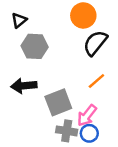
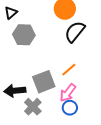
orange line: (96, 81) -> (69, 70), moved
black arrow: (24, 86) -> (15, 91), moved
gray cross: (67, 131) -> (33, 107), moved, turned 36

